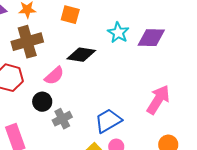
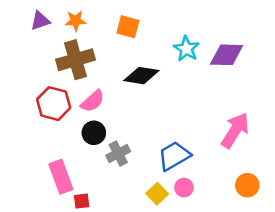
pink semicircle: (54, 76) -> (93, 101), moved

